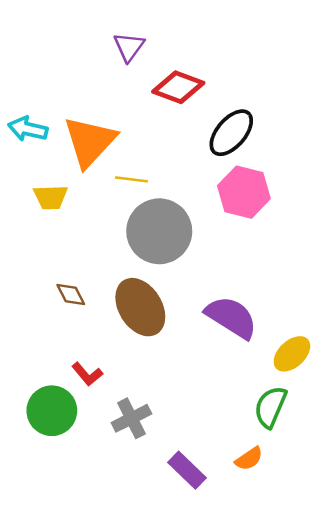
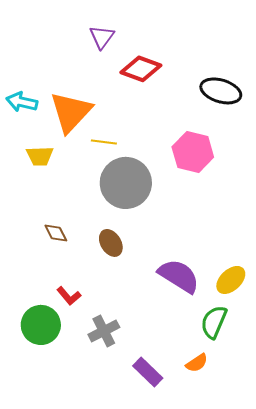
black ellipse: (231, 133) -> (221, 91), moved, turned 66
brown ellipse: (140, 307) -> (111, 243), size x0.6
purple semicircle: (231, 317) -> (179, 276), moved

